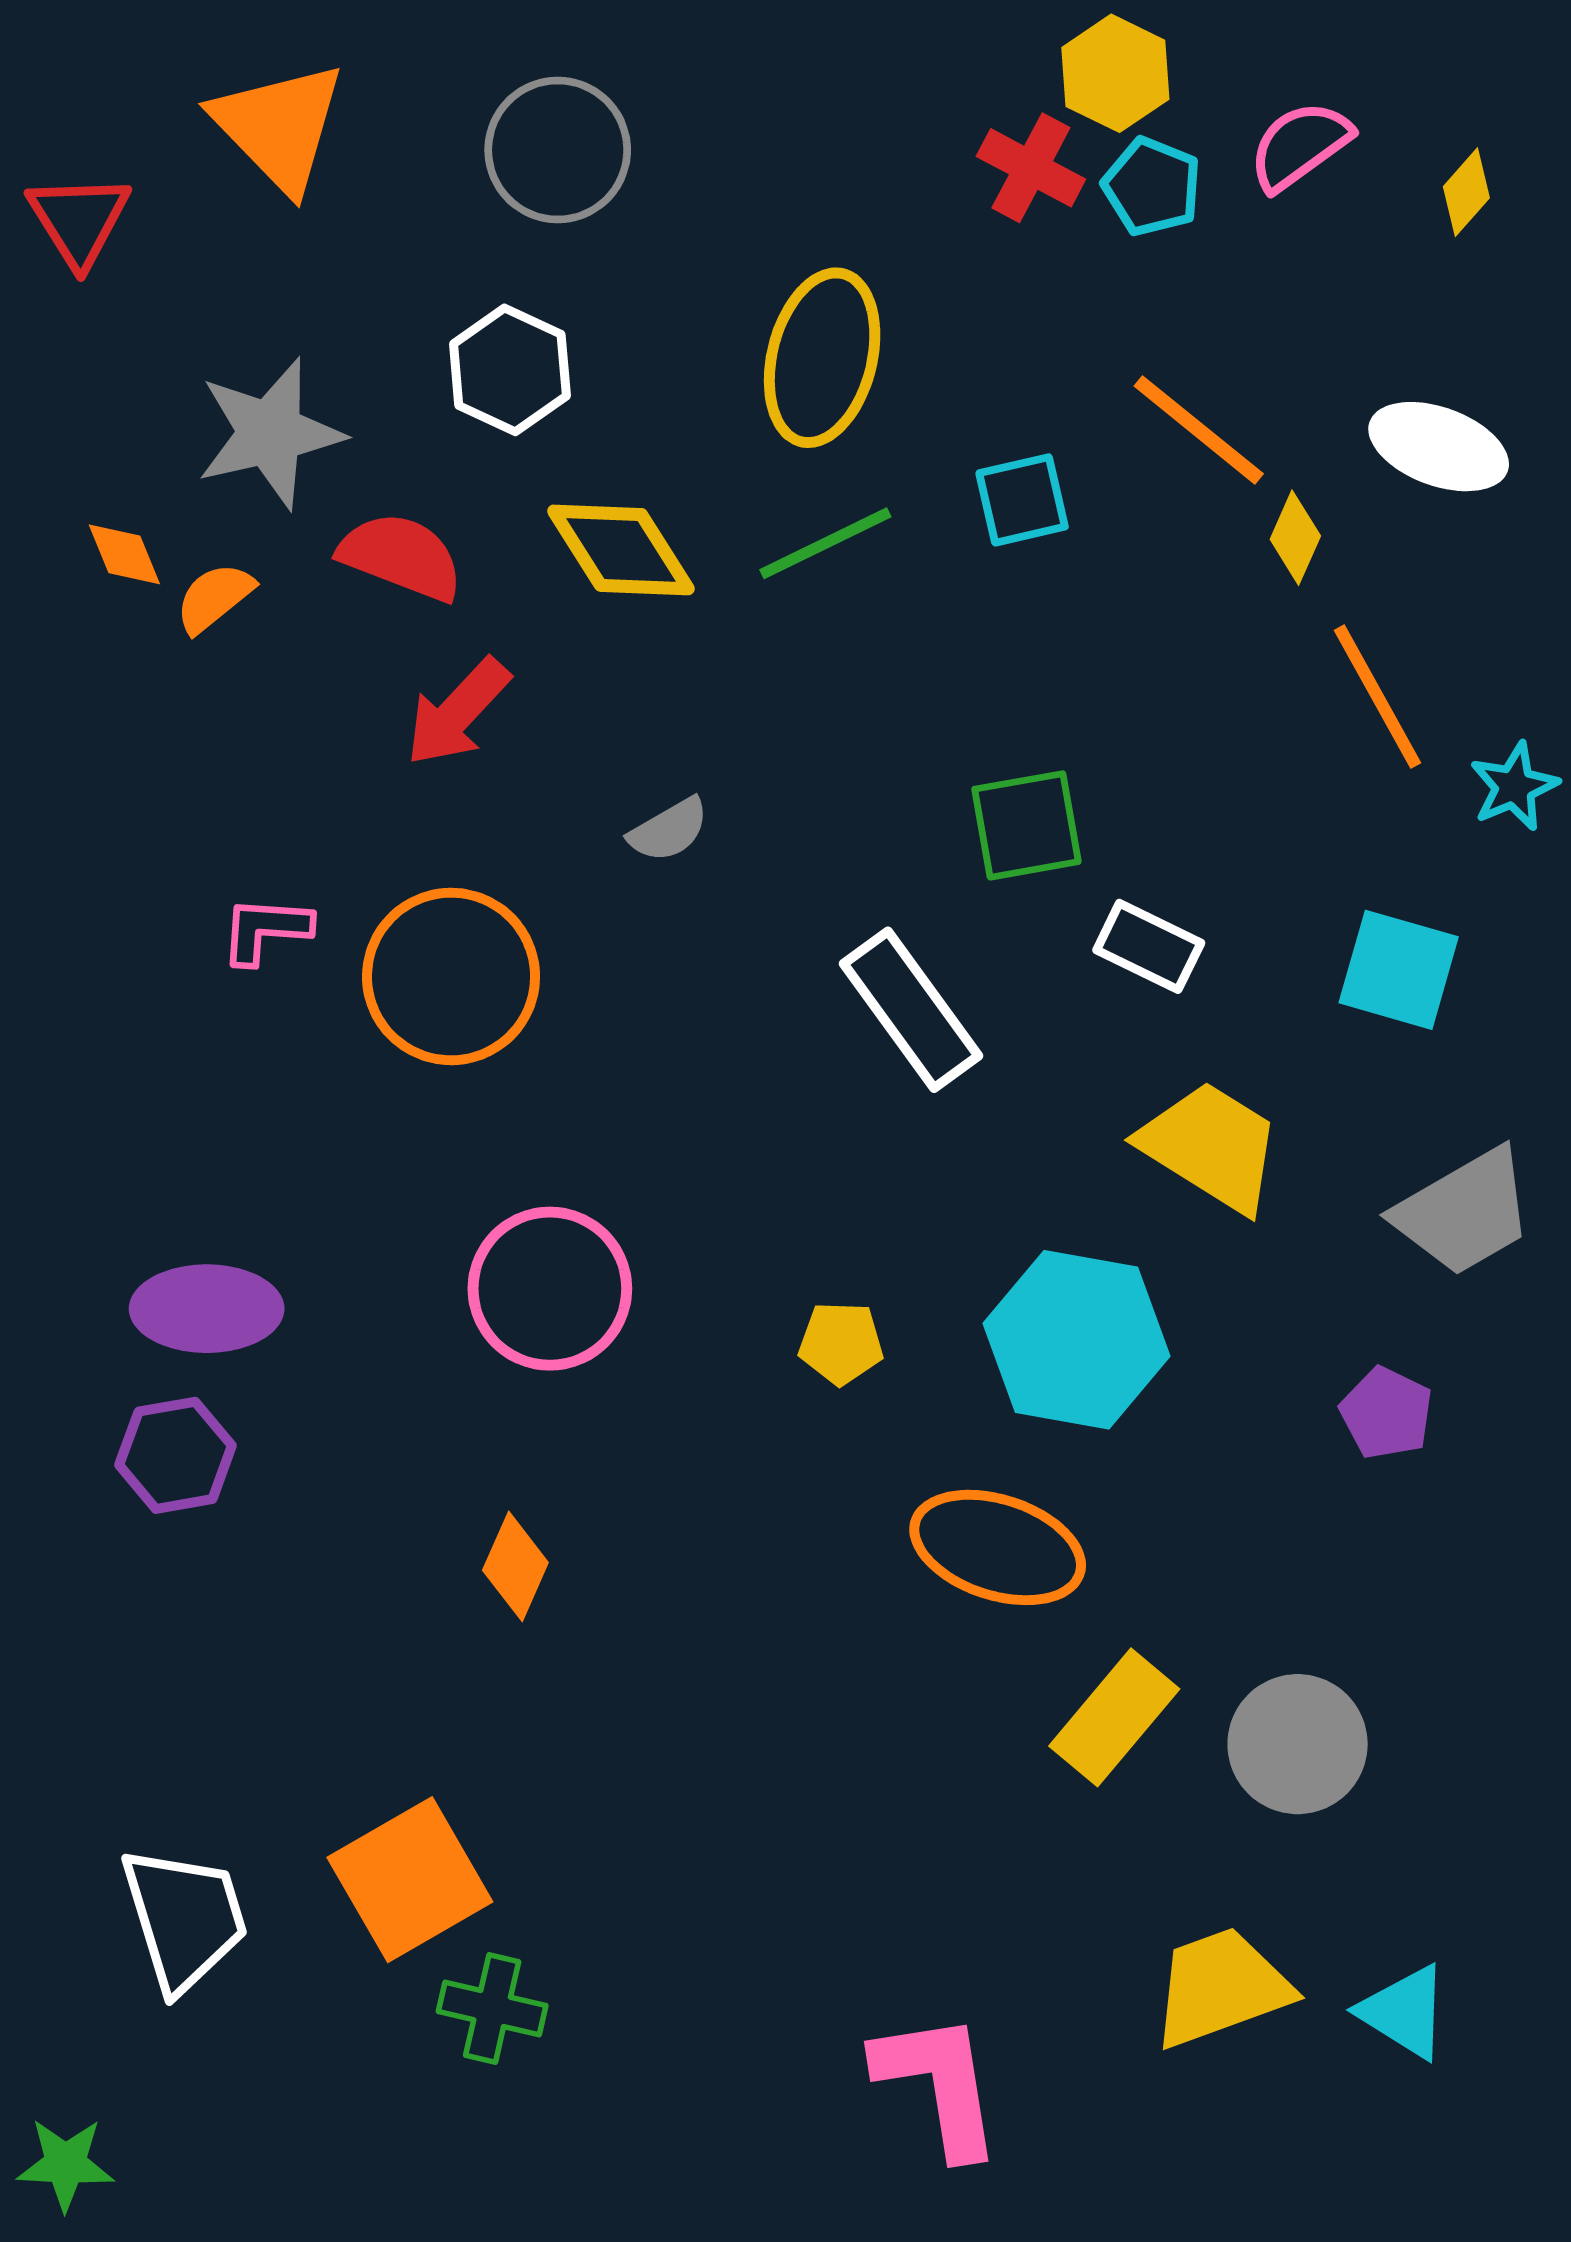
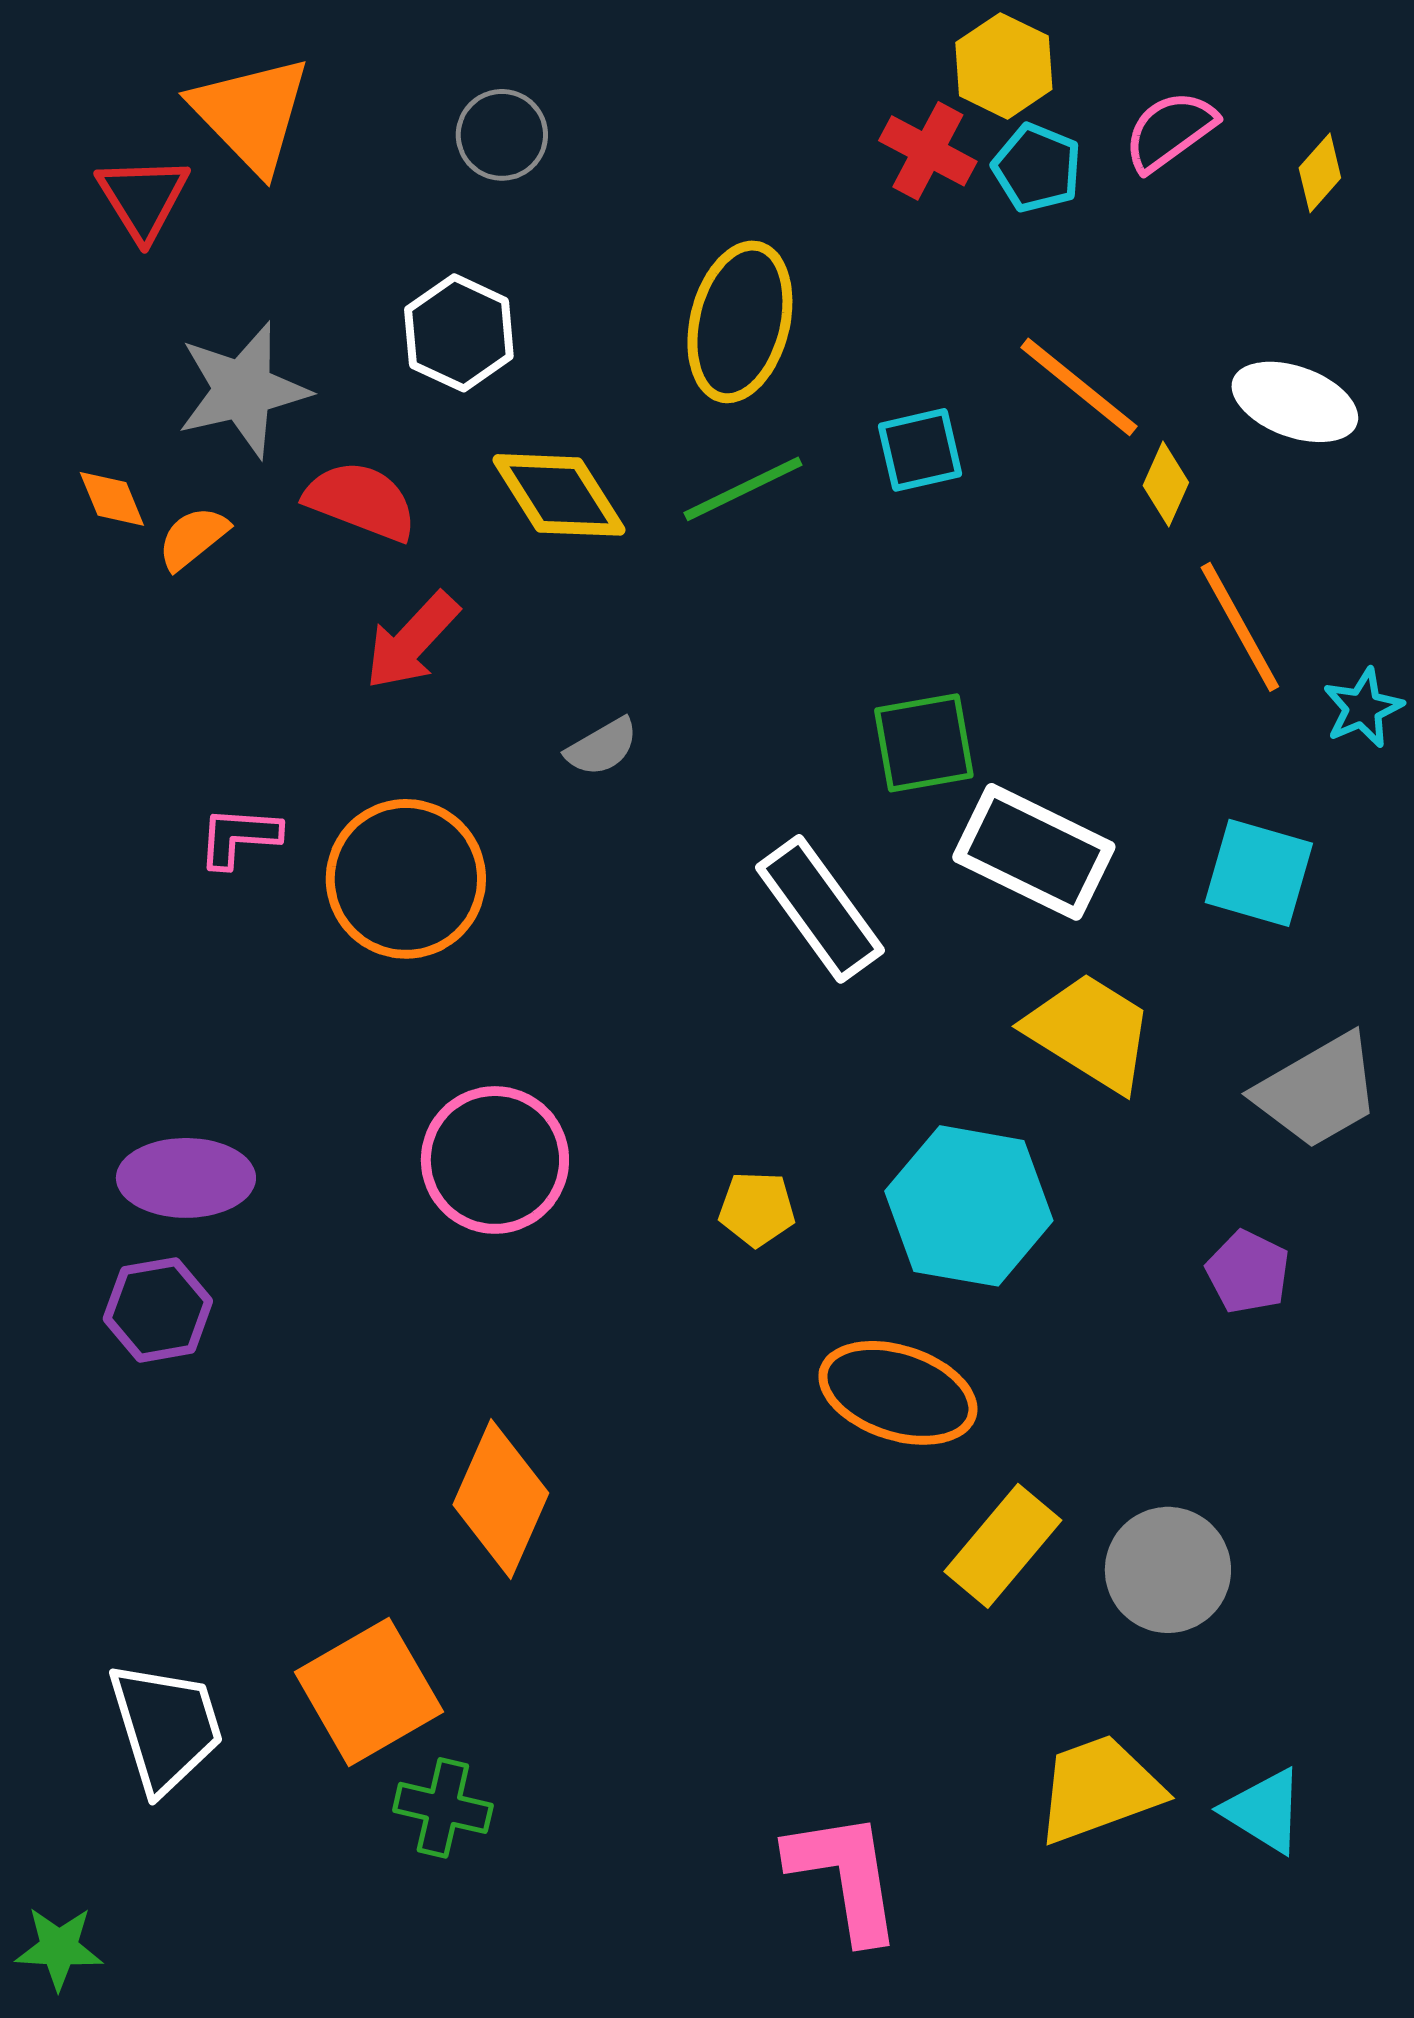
gray circle: (558, 150) -> (502, 135), size x0.7
red triangle: (79, 220) -> (143, 198), moved
white rectangle: (1149, 946) -> (1034, 852), size x1.6
orange diamond: (515, 1566) -> (501, 1499), moved, size x1.6

